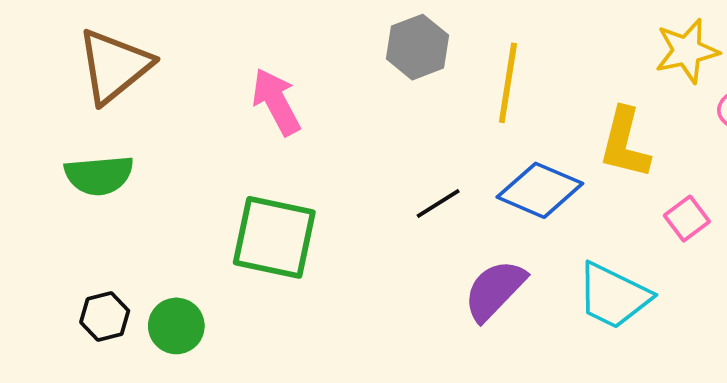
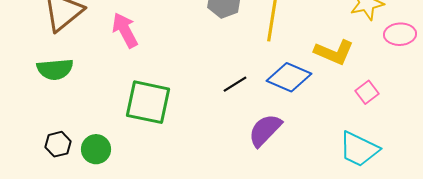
pink arrow: (276, 102) -> (125, 30), moved
yellow L-shape: (625, 143) -> (334, 52), turned -81
cyan trapezoid: (613, 296) -> (359, 149), moved

